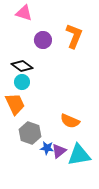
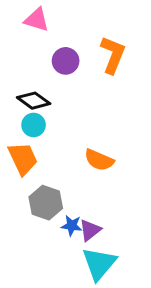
orange semicircle: (70, 121) -> (99, 160), moved
cyan triangle: (79, 155) -> (99, 264), moved, turned -40

